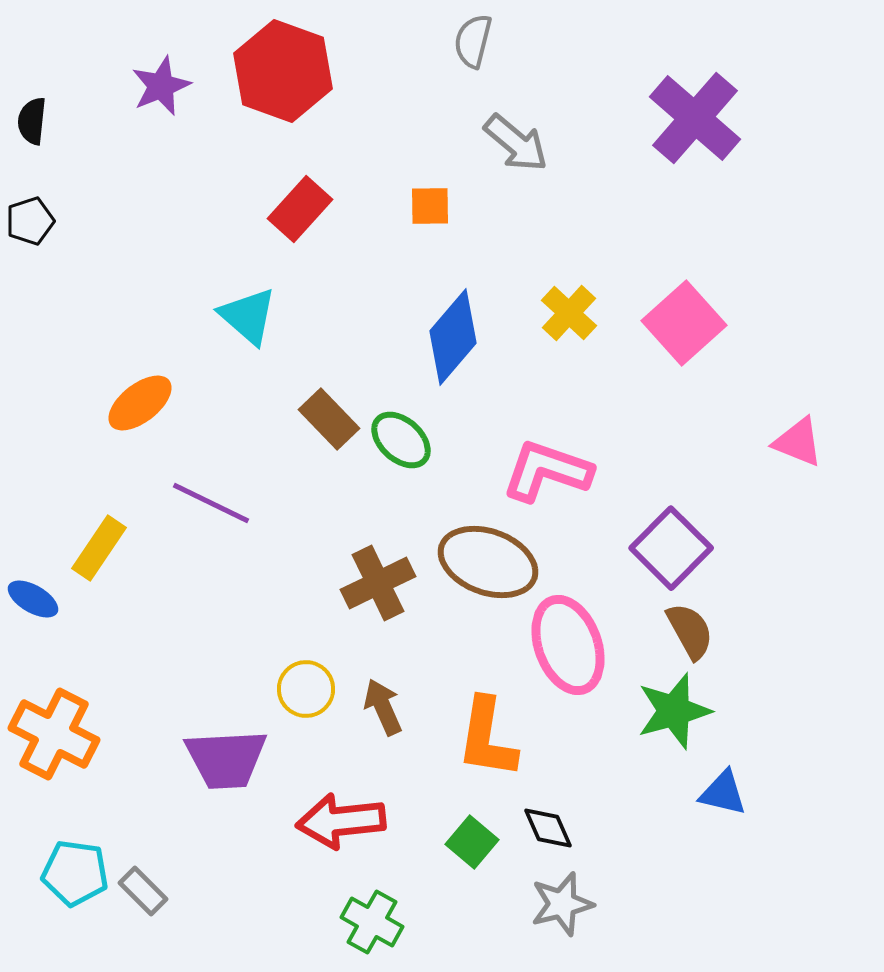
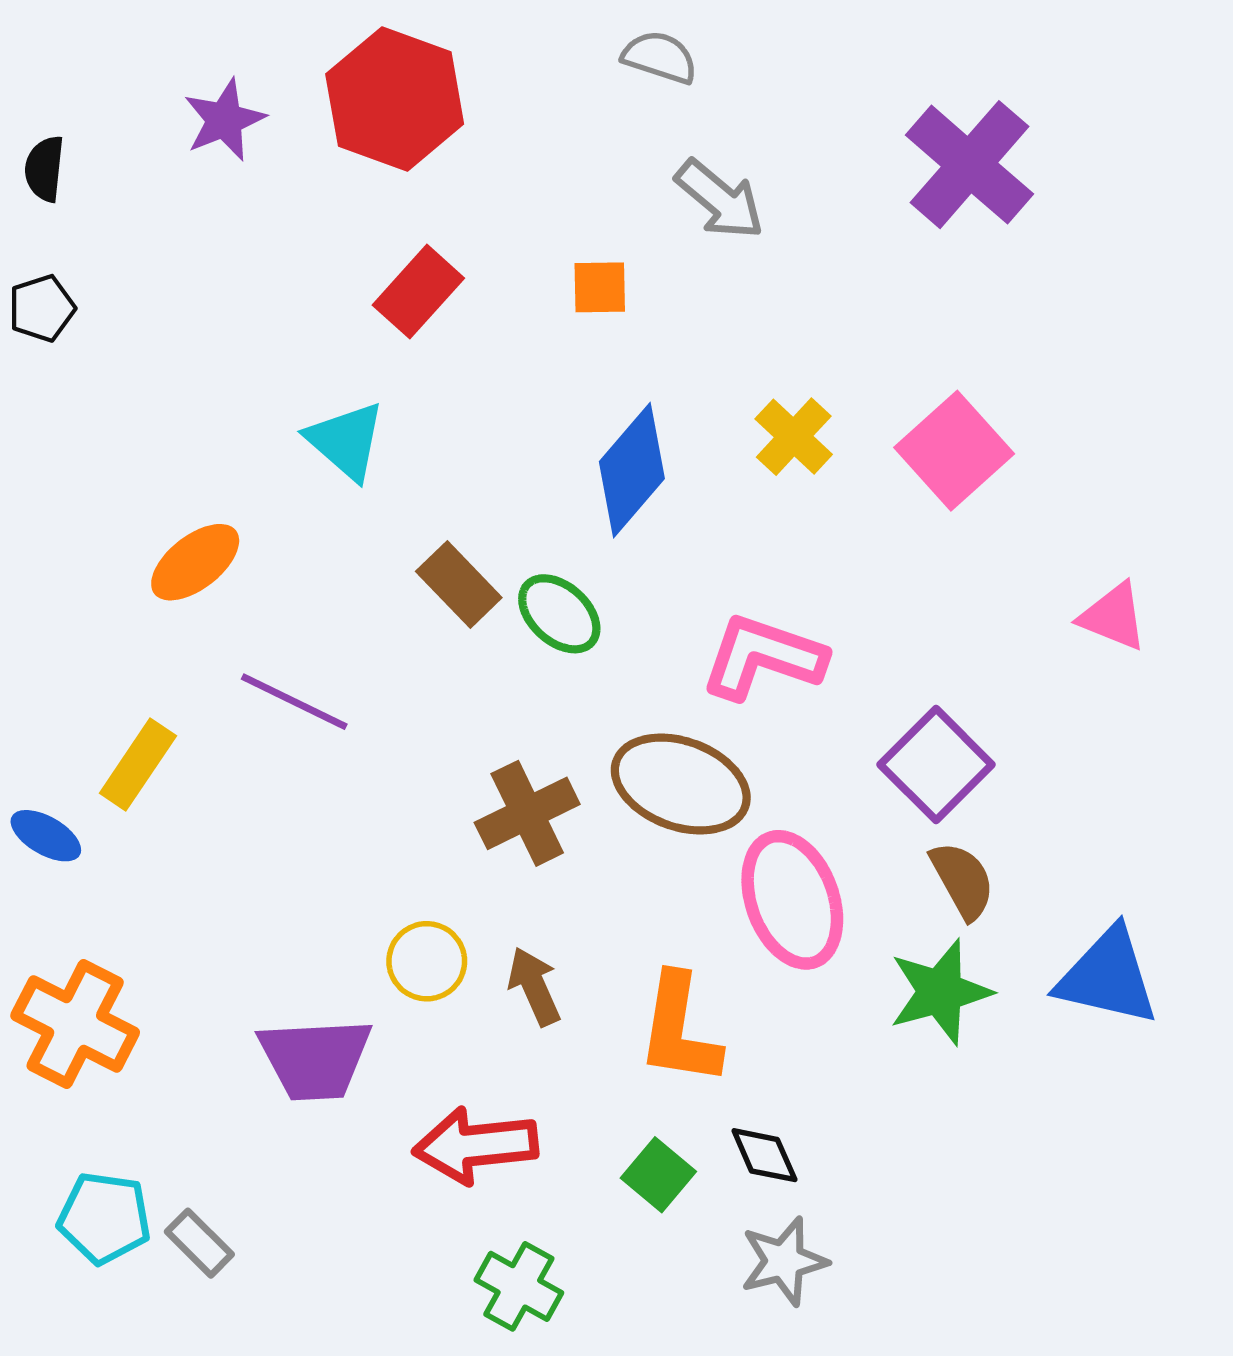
gray semicircle: (473, 41) -> (660, 57), turned 94
blue triangle: (723, 793) -> (1108, 977), moved, size x1.6

